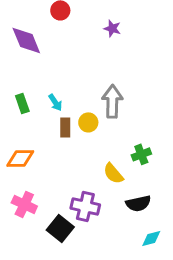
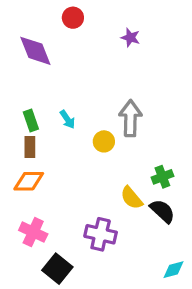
brown rectangle: (65, 127) -> (30, 147), moved
black semicircle: (138, 203) -> (162, 211), moved, turned -125
black square: (60, 228) -> (57, 269), moved

